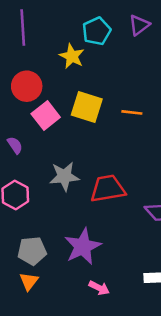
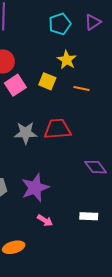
yellow star: (72, 56) -> (67, 60), moved
yellow square: (87, 107) -> (47, 81), size x0.7
red trapezoid: (108, 189) -> (58, 129), moved

